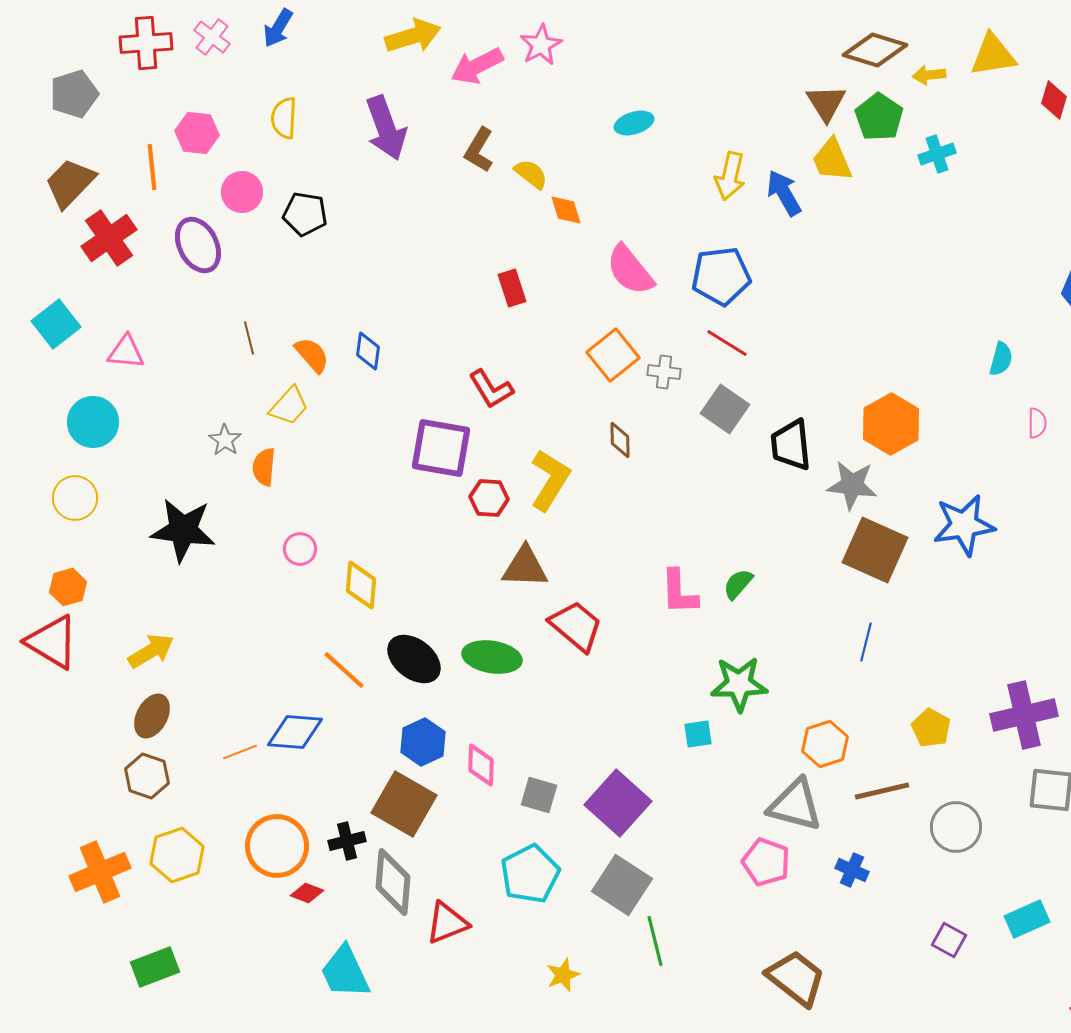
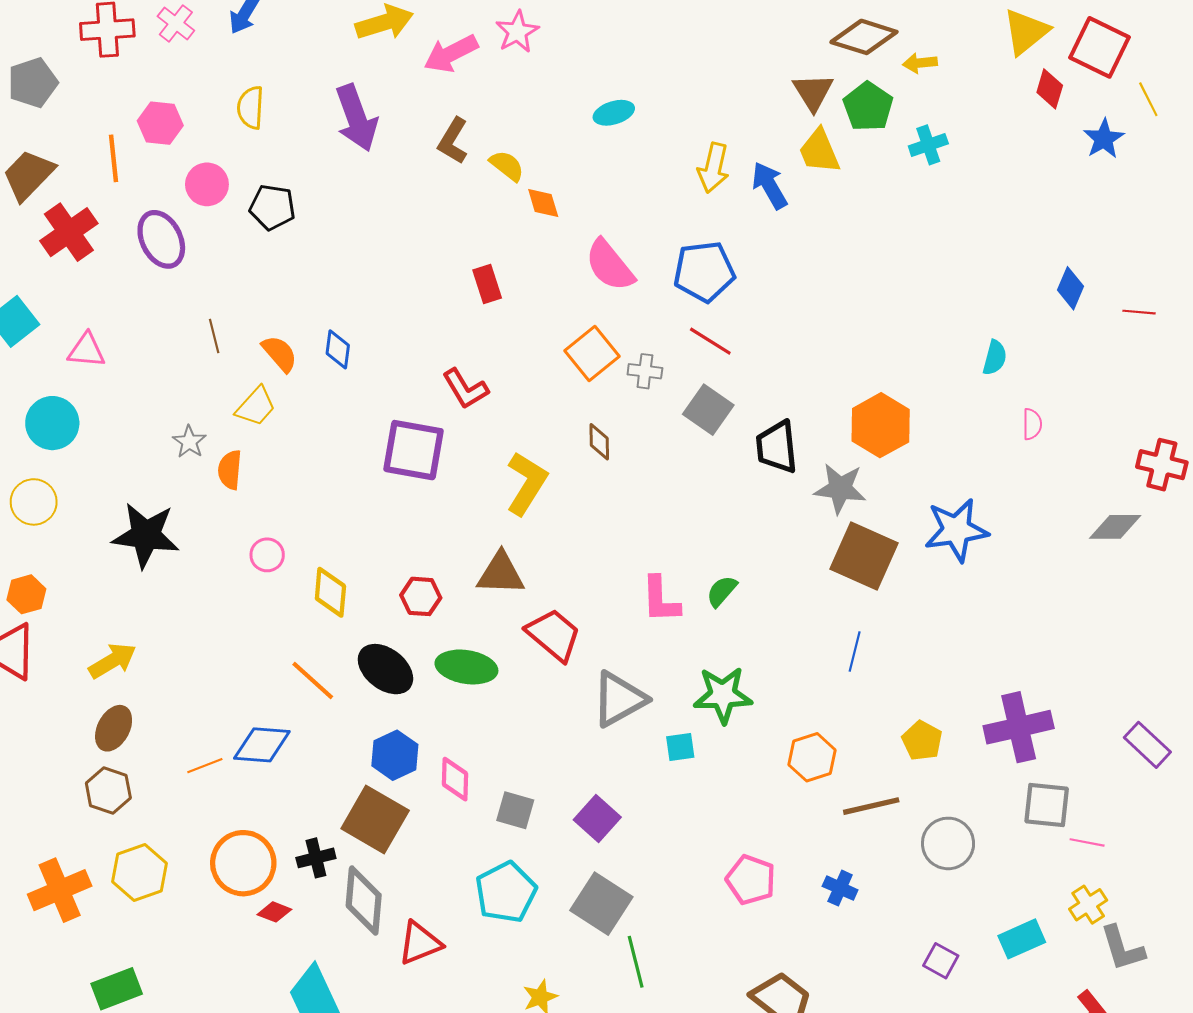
yellow triangle: (993, 55) -> (1026, 32), moved, turned -30
red hexagon: (489, 498) -> (421, 596), moved
purple square: (618, 803) -> (597, 819), size x0.7
gray triangle: (795, 805) -> (619, 699), moved, turned -44

